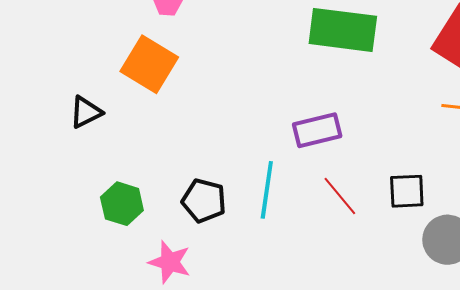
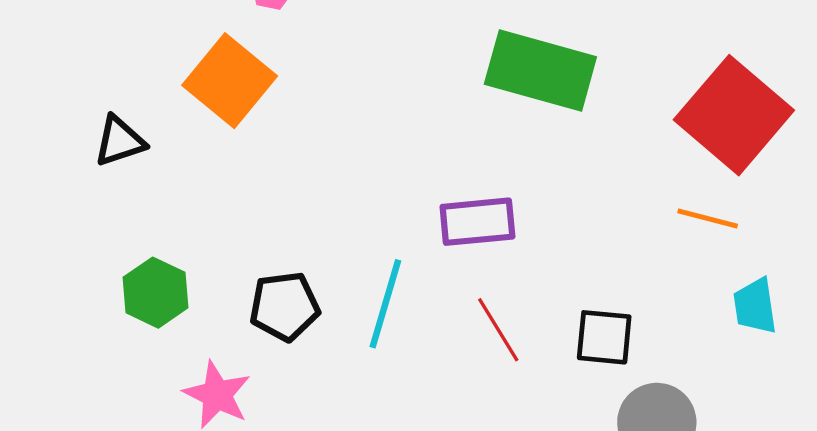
black pentagon: (204, 201) -> (284, 306), turned -30

